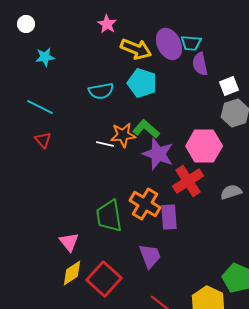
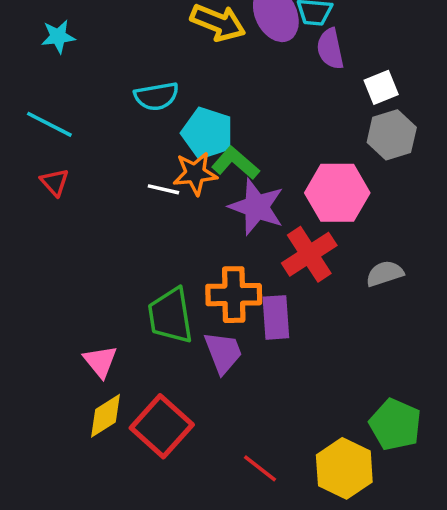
cyan pentagon: (142, 83) -> (207, 133), moved
orange cross: (145, 204) -> (234, 295), turned -32
purple trapezoid: (150, 256) -> (223, 353), moved

